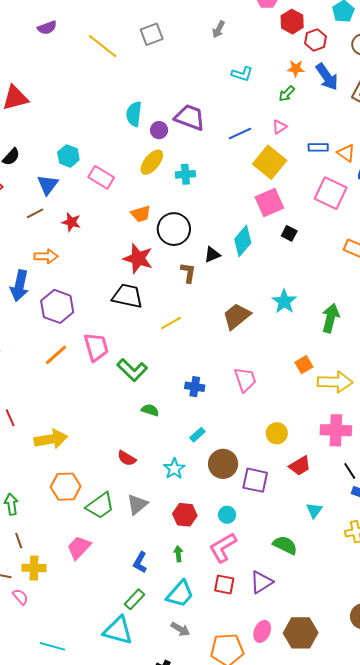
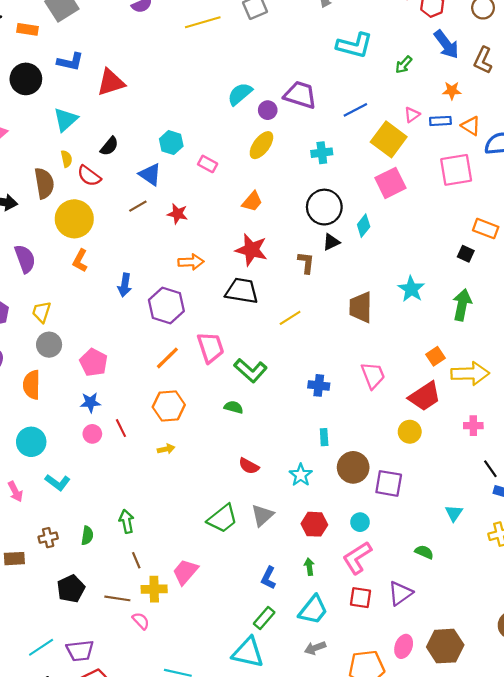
yellow line: (103, 46) -> (203, 22), turned -52
orange star: (296, 68) -> (452, 91), moved
cyan L-shape: (242, 74) -> (354, 45), size x1.6
cyan semicircle: (134, 114) -> (240, 94), turned 45
pink triangle: (280, 127) -> (412, 115), moved
cyan cross: (185, 174) -> (322, 153), moved
pink rectangle: (101, 177) -> (208, 164), size x0.7
blue triangle: (48, 185) -> (150, 175), turned -30
pink square: (331, 193) -> (456, 170), turned -32
orange trapezoid: (141, 214) -> (252, 201), turned -30
black circle: (174, 229) -> (324, 207), moved
black square: (289, 233) -> (466, 254), moved
cyan diamond: (243, 241) -> (364, 226), size x0.7
orange arrow: (46, 256) -> (191, 262), moved
blue arrow: (19, 286) -> (125, 285), size x0.7
brown trapezoid: (237, 316) -> (361, 307), turned -48
green semicircle: (150, 410) -> (234, 407), moved
pink cross: (336, 430) -> (473, 426), size x0.6
cyan rectangle: (197, 435) -> (324, 437), turned -49
yellow arrow: (51, 439) -> (166, 449), size x0.5
red trapezoid: (300, 466) -> (425, 396), moved, size x1.4
orange hexagon: (66, 487) -> (169, 406), moved
green semicircle: (285, 545) -> (424, 552), size x0.7
pink trapezoid: (79, 548) -> (185, 572), moved
gray arrow: (180, 629) -> (315, 648), turned 132

